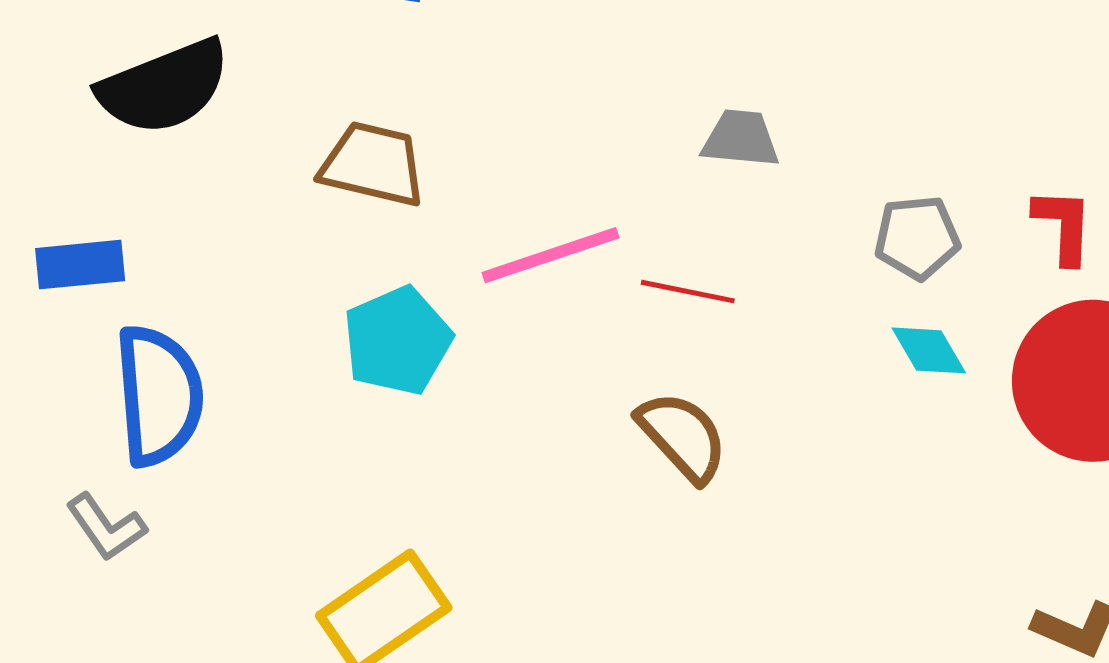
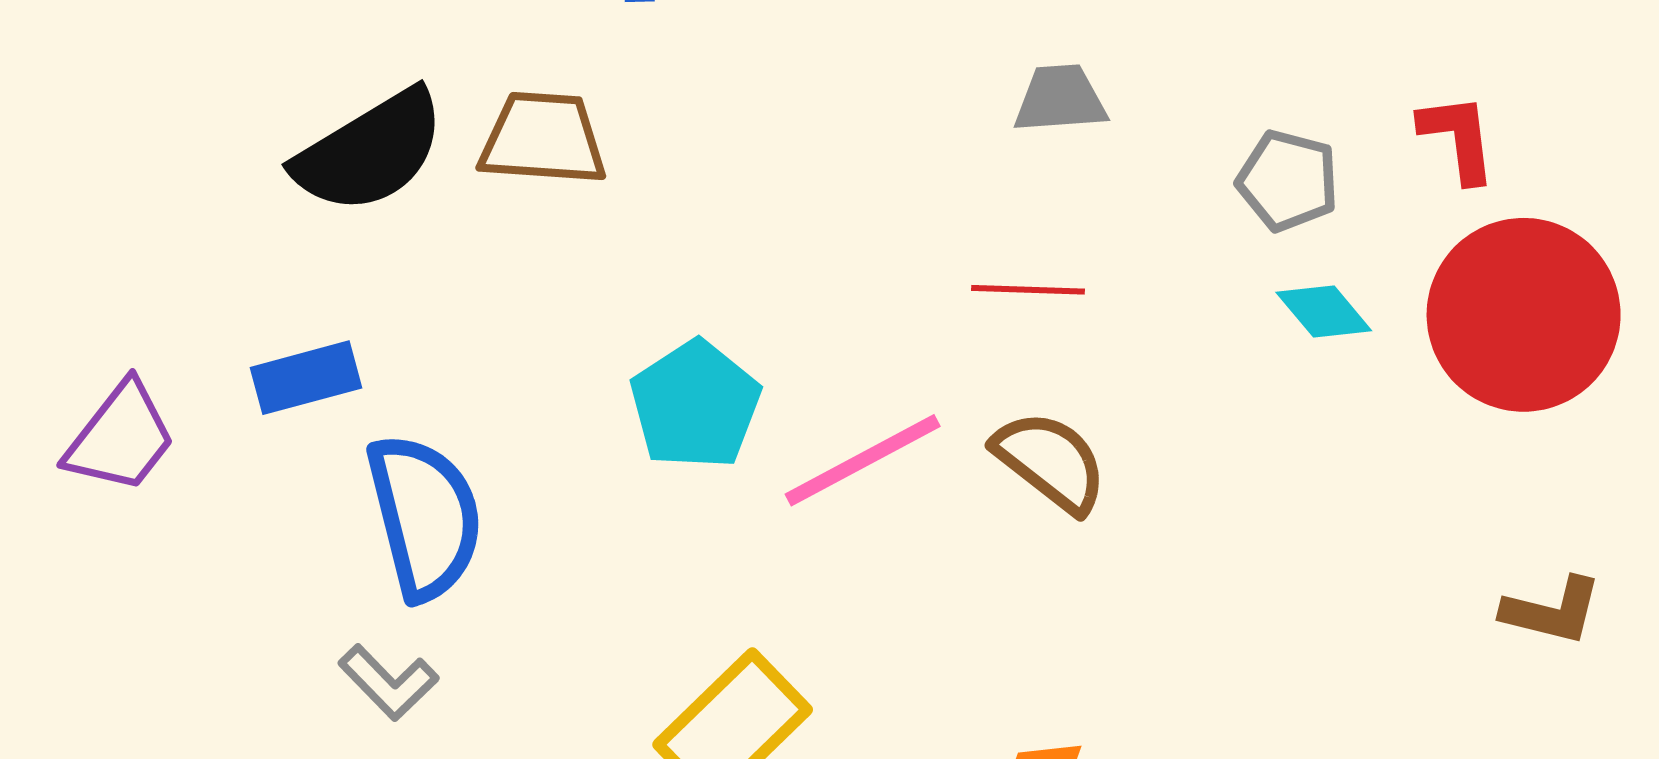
brown trapezoid: (373, 164) -> (543, 139), moved
gray pentagon: (917, 238) -> (1288, 181), turned 30
pink line: (551, 255) -> (863, 460), moved

